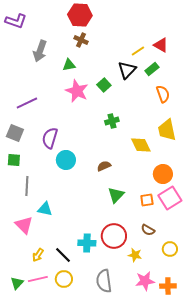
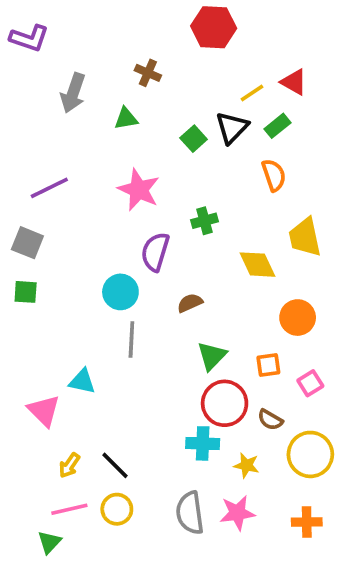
red hexagon: (80, 15) -> (214, 27), moved
green square: (104, 85) -> (194, 139), moved
pink star: (77, 91) -> (139, 190), moved
orange semicircle: (163, 94) -> (274, 175), moved
purple semicircle: (50, 138) -> (155, 252), moved
gray line: (27, 186) -> (131, 339), moved
pink square: (170, 198) -> (310, 383), moved, size x0.6
red circle: (114, 236) -> (225, 403), moved
cyan cross: (87, 243) -> (203, 443), moved
yellow circle: (170, 249) -> (310, 454), size x1.6
pink star: (145, 281) -> (237, 513), moved
green triangle: (17, 283) -> (49, 542), moved

